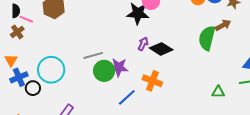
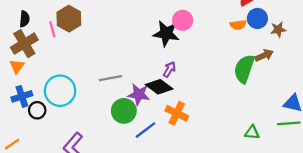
pink line: (26, 19) -> (52, 29), moved, turned 48
brown cross: (17, 32) -> (24, 44), size x1.6
black diamond: (161, 49) -> (159, 87), moved
orange triangle: (11, 60) -> (17, 66), moved
green circle: (104, 71) -> (124, 111), moved

